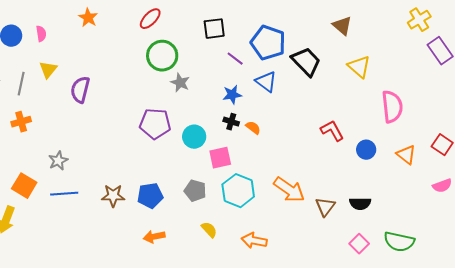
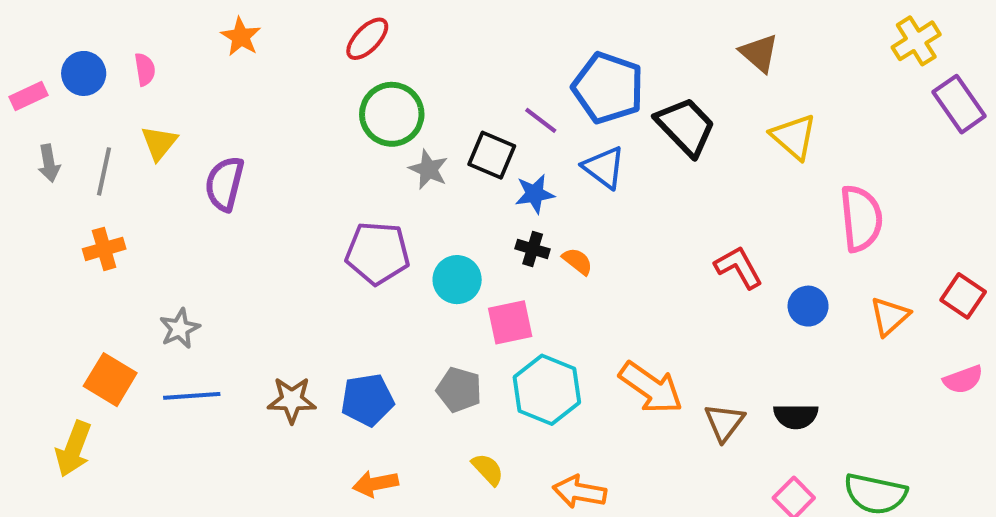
black square: (214, 29) -> (492, 155), moved, turned 30
orange triangle: (406, 155) -> (890, 316), turned 40

